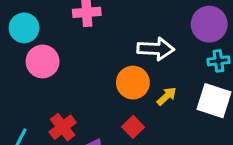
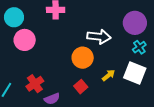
cyan cross: (218, 61) -> (139, 47), turned -32
yellow arrow: (167, 96) -> (109, 75), moved

